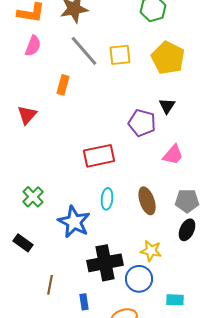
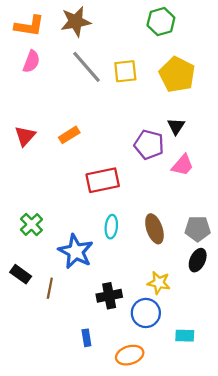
orange rectangle: (63, 85) -> (69, 135), moved, turned 42
pink trapezoid: (173, 155) -> (183, 165), moved
black cross: (105, 263) -> (109, 296), size x0.7
brown line: (50, 285) -> (50, 288), moved

